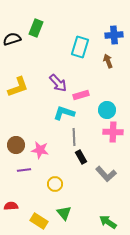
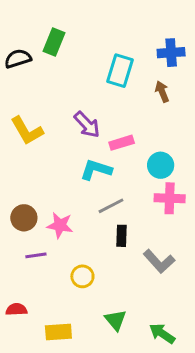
yellow L-shape: (18, 87) -> (27, 131), turned 80
gray line: (74, 137) -> (111, 206), turned 66
black rectangle: (81, 157) -> (122, 236), turned 32
green triangle: (64, 213) -> (116, 320), moved
yellow rectangle: (39, 221) -> (58, 332), turned -36

